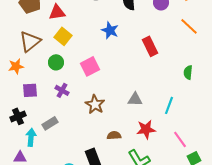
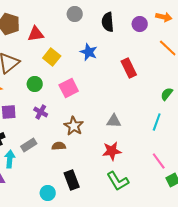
yellow square: (63, 36) -> (52, 57), moved
green semicircle: (188, 72) -> (167, 94), turned 32
cyan line: (169, 105) -> (157, 122), moved
red star: (146, 129) -> (112, 151), moved
brown semicircle: (114, 135) -> (59, 146), moved

